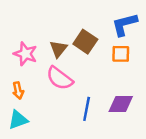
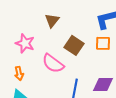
brown square: (85, 42) -> (74, 45), moved
brown triangle: (58, 49) -> (52, 20), moved

